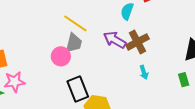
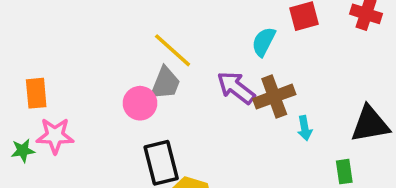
cyan arrow: (144, 72) -> (305, 128), moved

